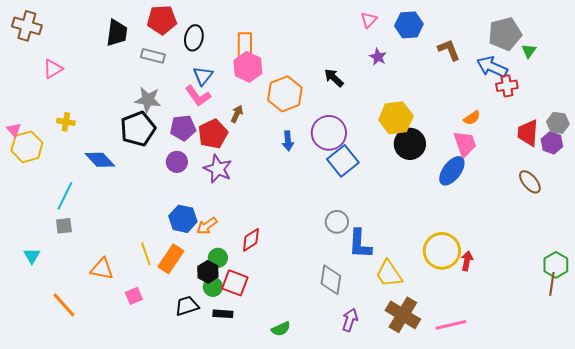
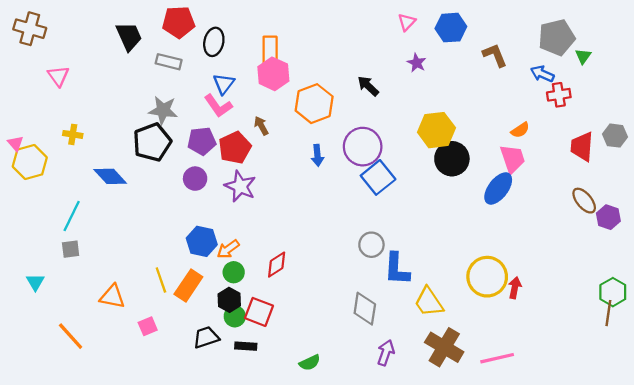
black trapezoid: (117, 33) -> (129, 36), turned -32
blue arrow: (492, 67) -> (542, 74), size x0.7
pink triangle: (53, 69) -> (58, 76), turned -35
brown arrow: (237, 114) -> (261, 126), turned -54
purple hexagon: (552, 143) -> (608, 217), moved
green circle: (218, 258) -> (234, 272), moved

